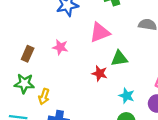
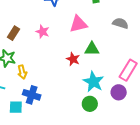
cyan star: (127, 96) -> (93, 82), size x1.5
yellow arrow: (44, 97) -> (22, 72), turned -40

